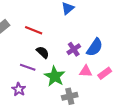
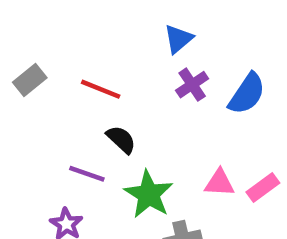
blue semicircle: (95, 47) -> (247, 94), moved
purple cross: (74, 49) -> (192, 85), moved

